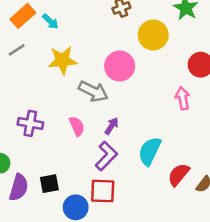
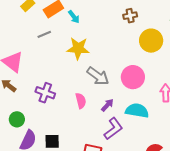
pink circle: (120, 66) -> (133, 77), moved
cyan semicircle: (150, 151) -> (137, 111), moved, turned 65
purple L-shape: (106, 156) -> (113, 129), moved

